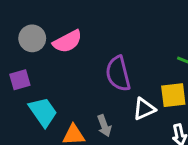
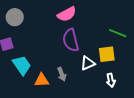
pink semicircle: (67, 41) -> (67, 14), moved

